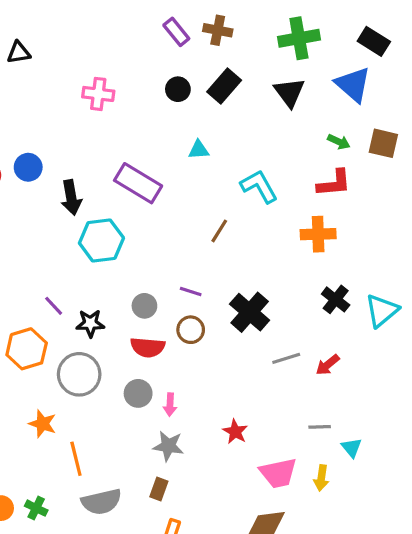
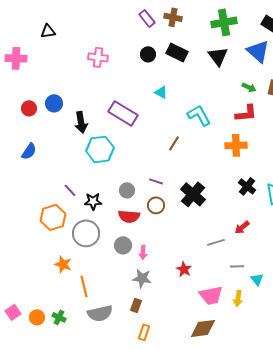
black rectangle: (224, 86) -> (177, 52), turned 75
cyan triangle: (199, 150) -> (161, 92), turned 32
gray line: (286, 358) -> (216, 242), moved

